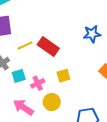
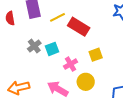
yellow line: (25, 46) -> (57, 17), moved
cyan square: (19, 76) -> (52, 49), moved

